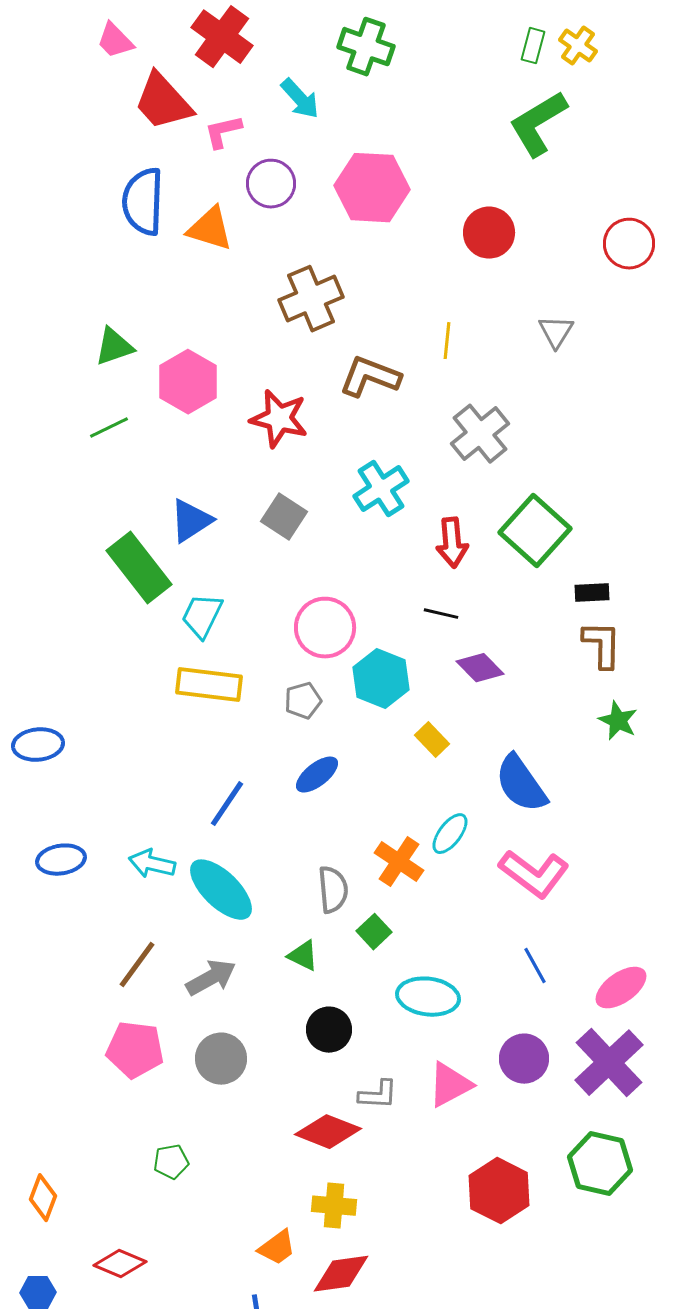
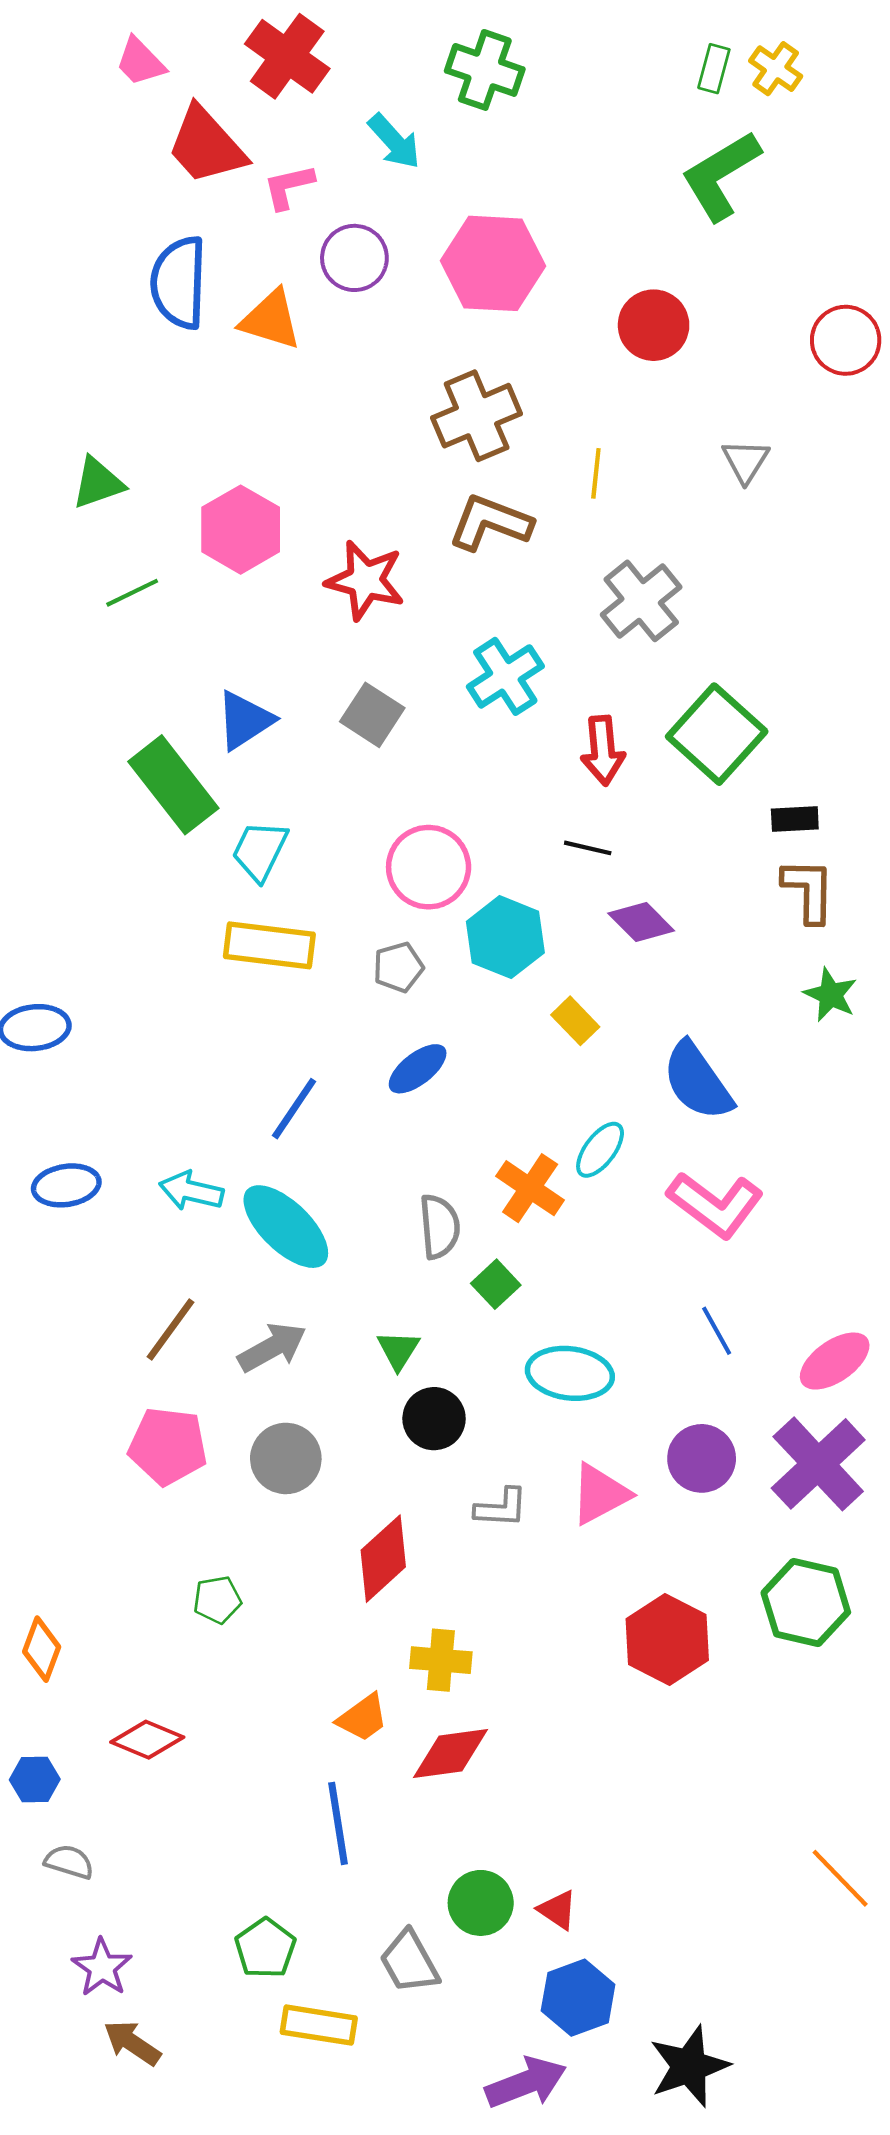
brown cross: (311, 299) -> (477, 416), moved
green triangle: (114, 347) -> (98, 483), moved
green triangle: (303, 956) -> (398, 1350), moved, turned 36
red diamond: (328, 1132) -> (383, 1559), moved, turned -64

